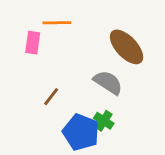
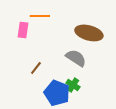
brown ellipse: (127, 47) -> (89, 33), turned -32

